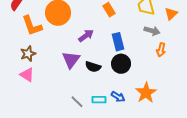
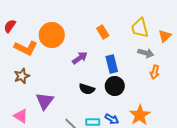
orange L-shape: (32, 26) -> (26, 48), turned -45
purple triangle: (71, 60) -> (45, 101), moved
pink triangle: (27, 75) -> (21, 116), moved

